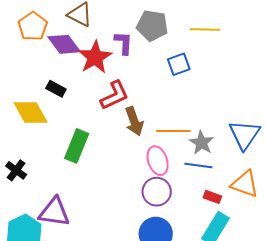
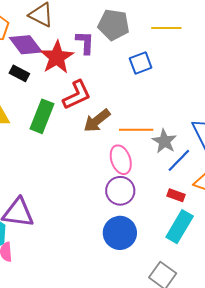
black rectangle: (56, 89) -> (19, 73), moved
brown arrow: (134, 121) -> (97, 121), turned 72
green rectangle: (77, 146) -> (42, 116), moved
blue line: (198, 165) -> (179, 160), moved, turned -52

